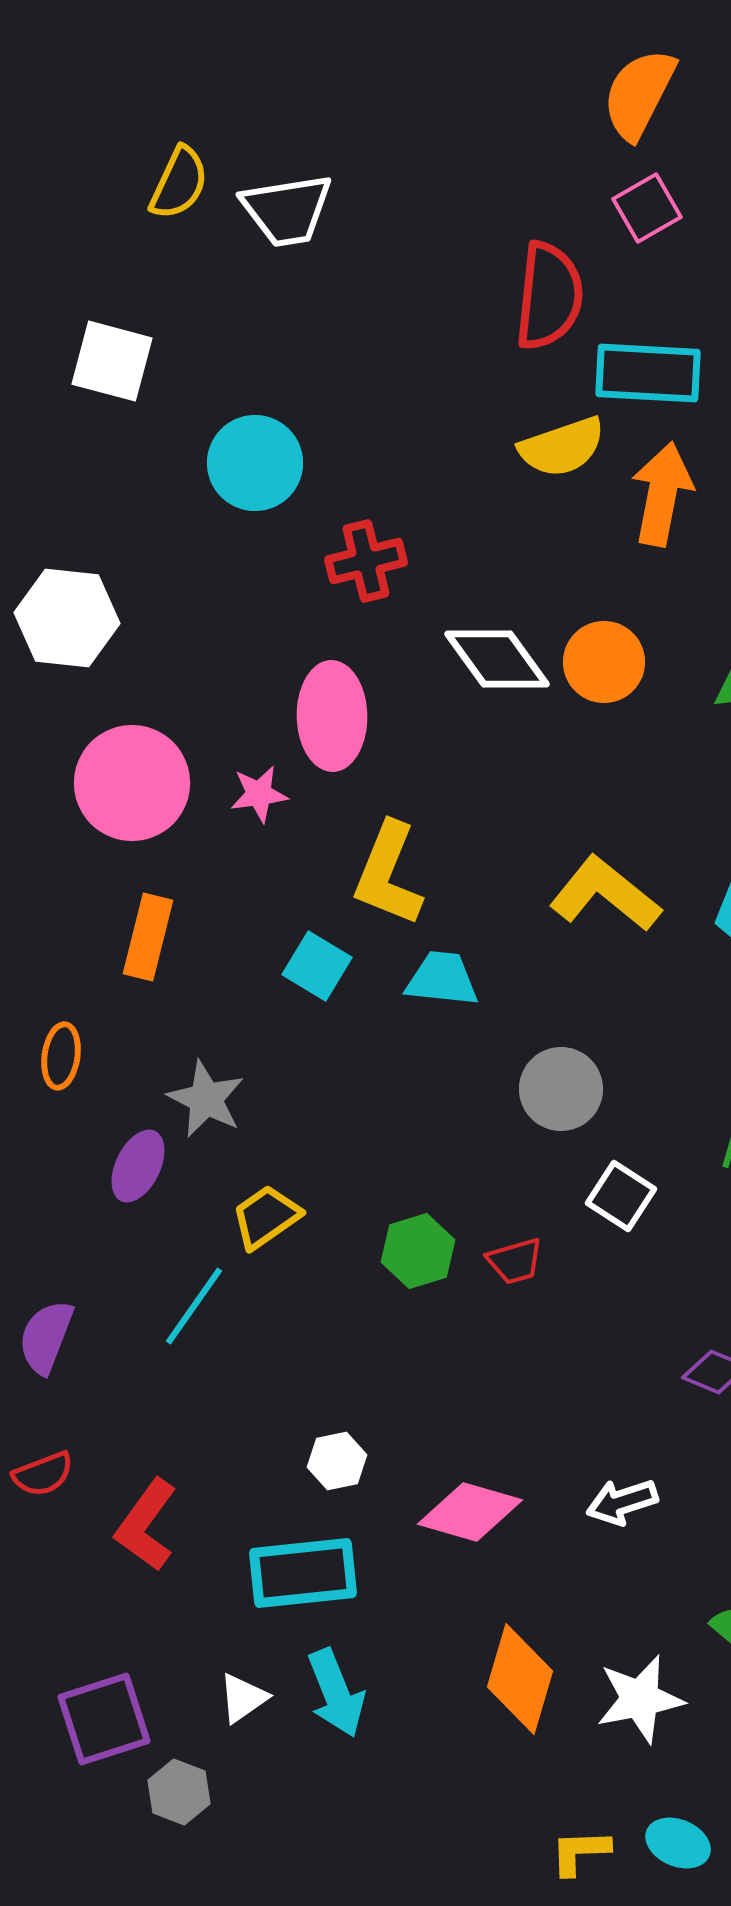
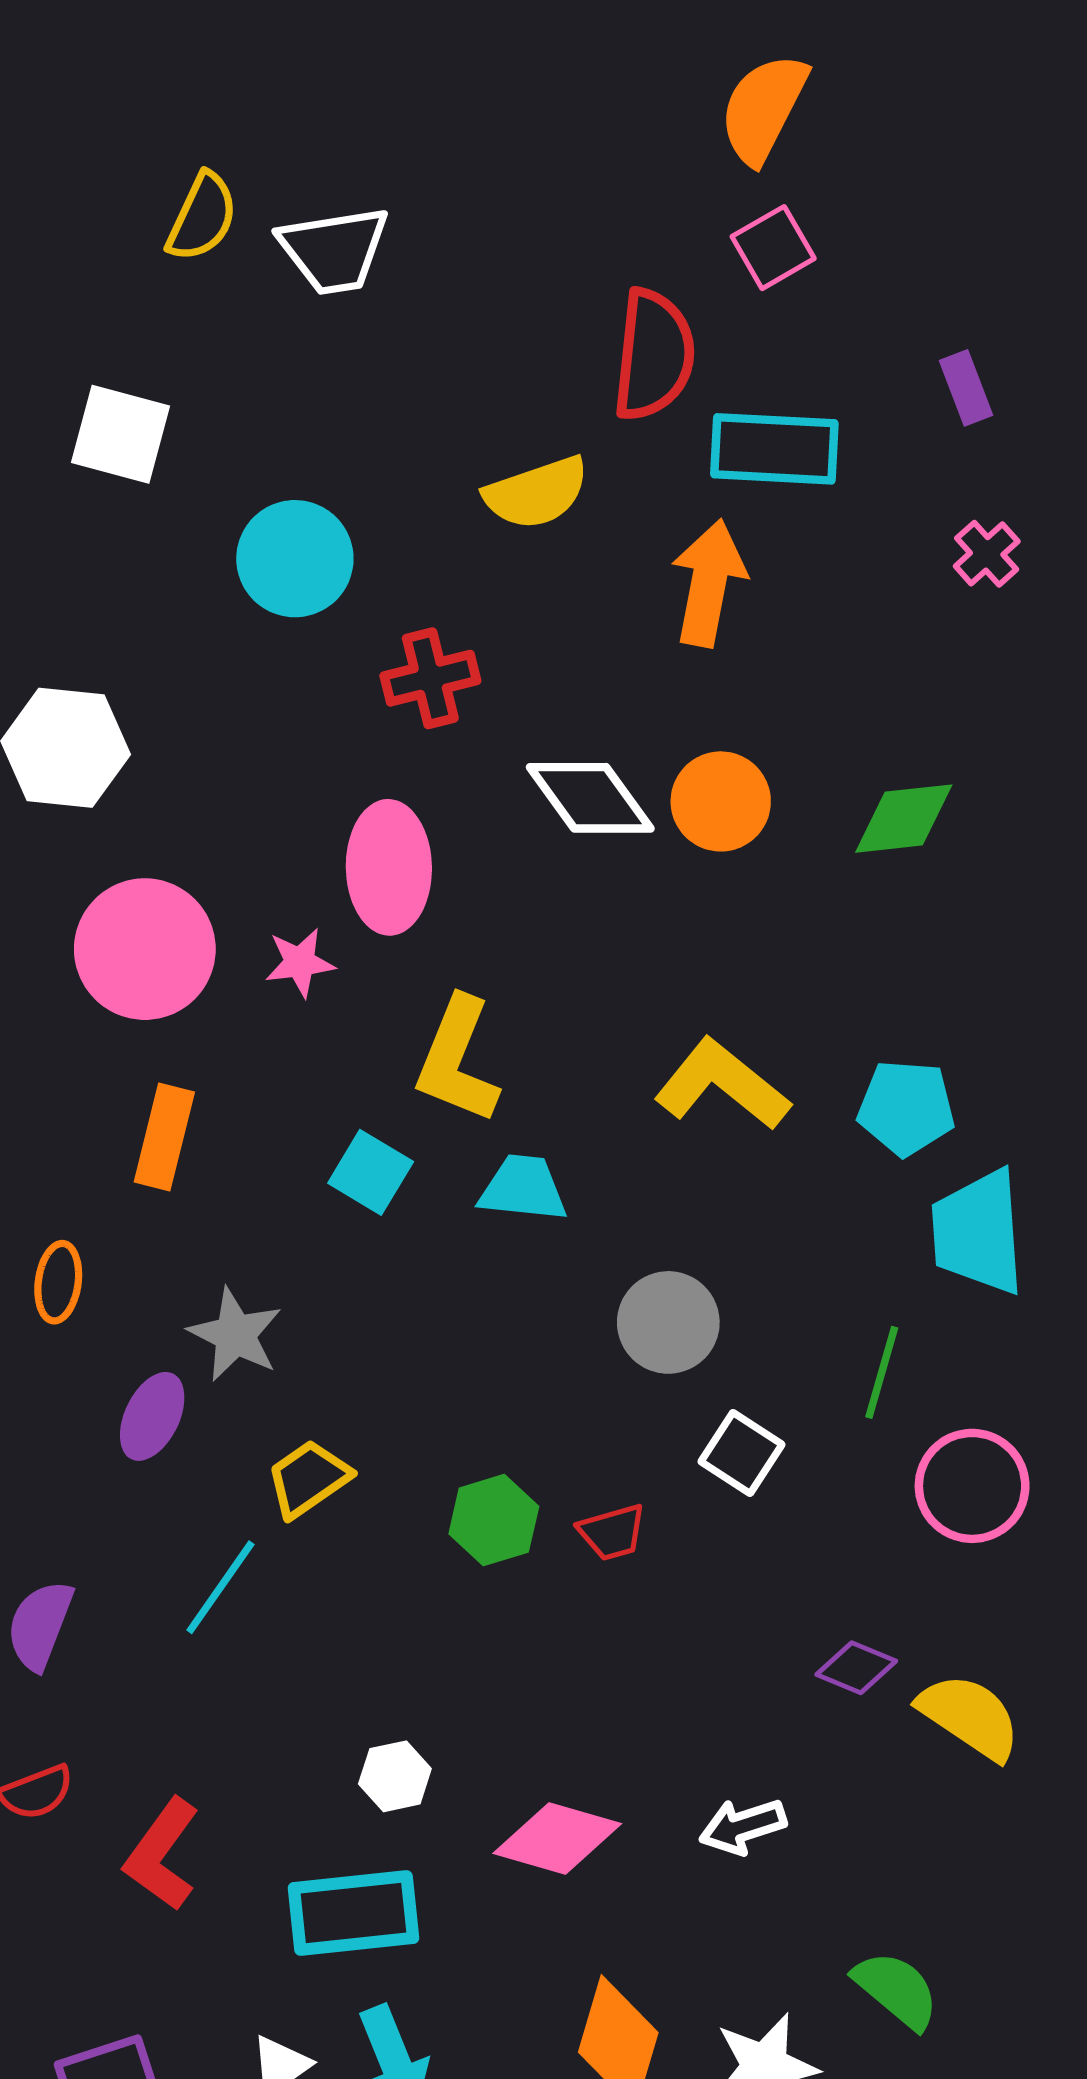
yellow semicircle: (562, 447) -> (536, 493), moved
orange arrow: (662, 494) -> (709, 583), moved

